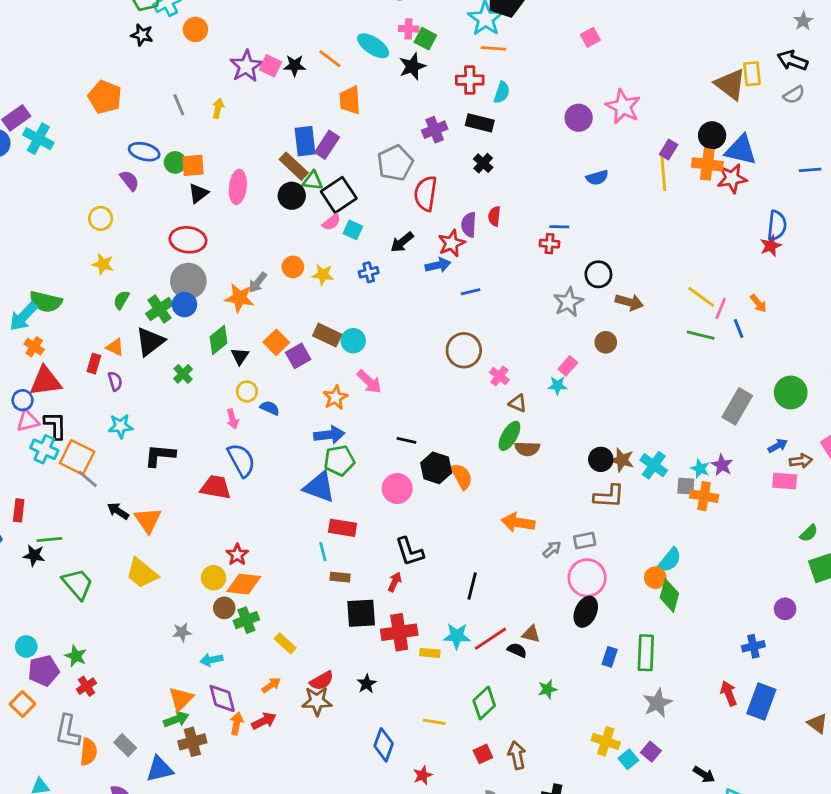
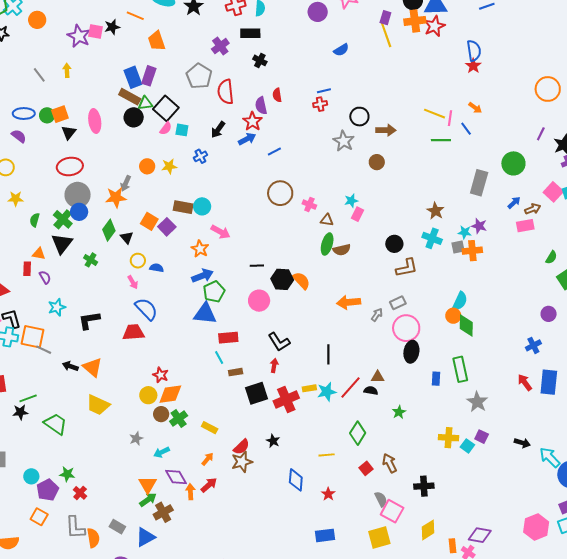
pink rectangle: (568, 366) -> (357, 214), moved
brown star: (622, 460) -> (436, 211), moved, turned 30
yellow rectangle: (430, 653) -> (309, 388), moved

